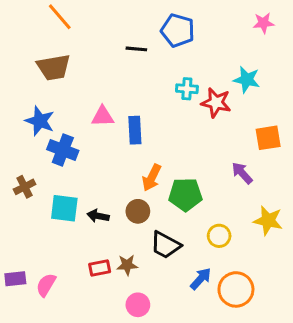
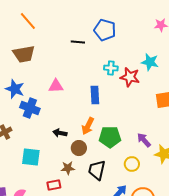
blue rectangle: (135, 130) -> (95, 95), moved
purple arrow: (242, 173) -> (144, 140), moved
cyan square: (64, 208) -> (31, 157), moved
black arrow: (98, 216) -> (60, 133), moved
black trapezoid: (165, 245) -> (97, 170), turned 75
brown star: (127, 265) -> (68, 168), moved

